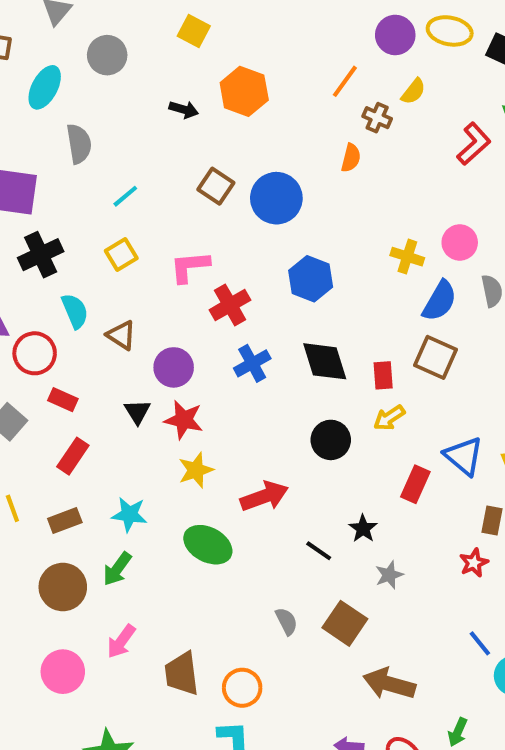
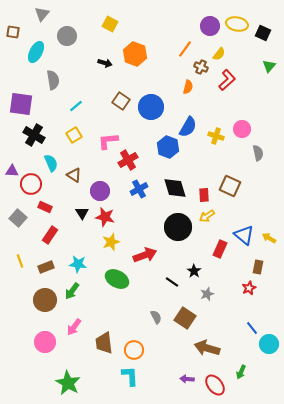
red L-shape: (474, 144) -> (227, 80), moved
black cross: (41, 255) -> (34, 135), turned -35
blue semicircle: (440, 301) -> (188, 127), moved
black circle: (331, 440) -> (178, 227), size x1.4

